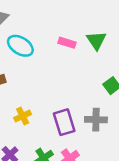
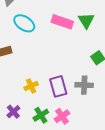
pink rectangle: (67, 43) -> (62, 22), size x1.5
yellow cross: (23, 116) -> (31, 86), moved

